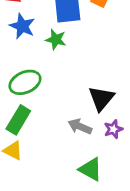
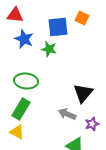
green ellipse: (25, 82) -> (26, 81), turned 30
purple star: (113, 129) -> (92, 124), moved

